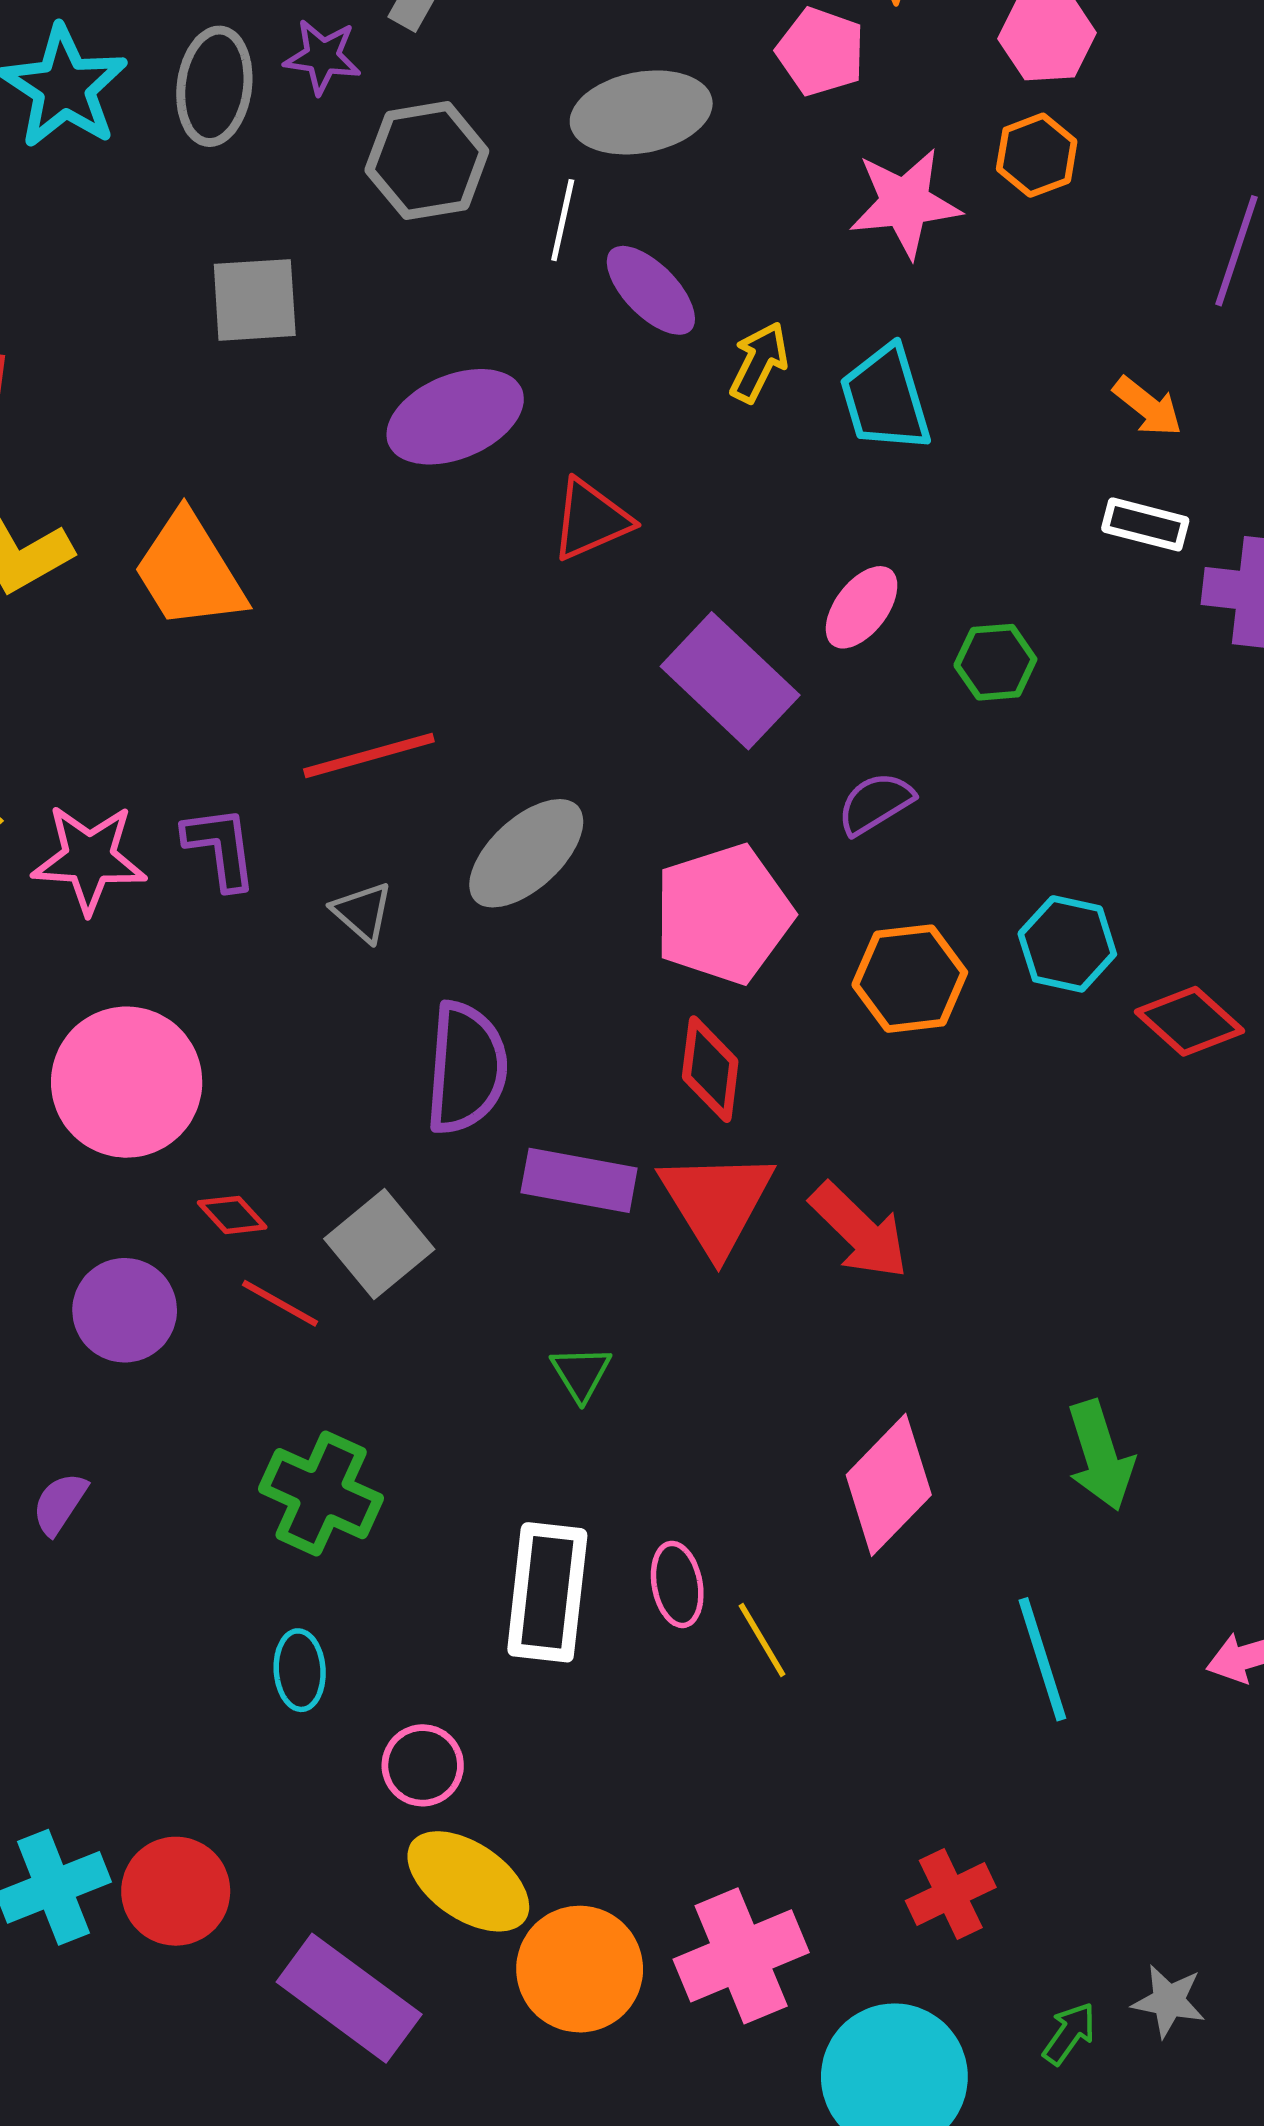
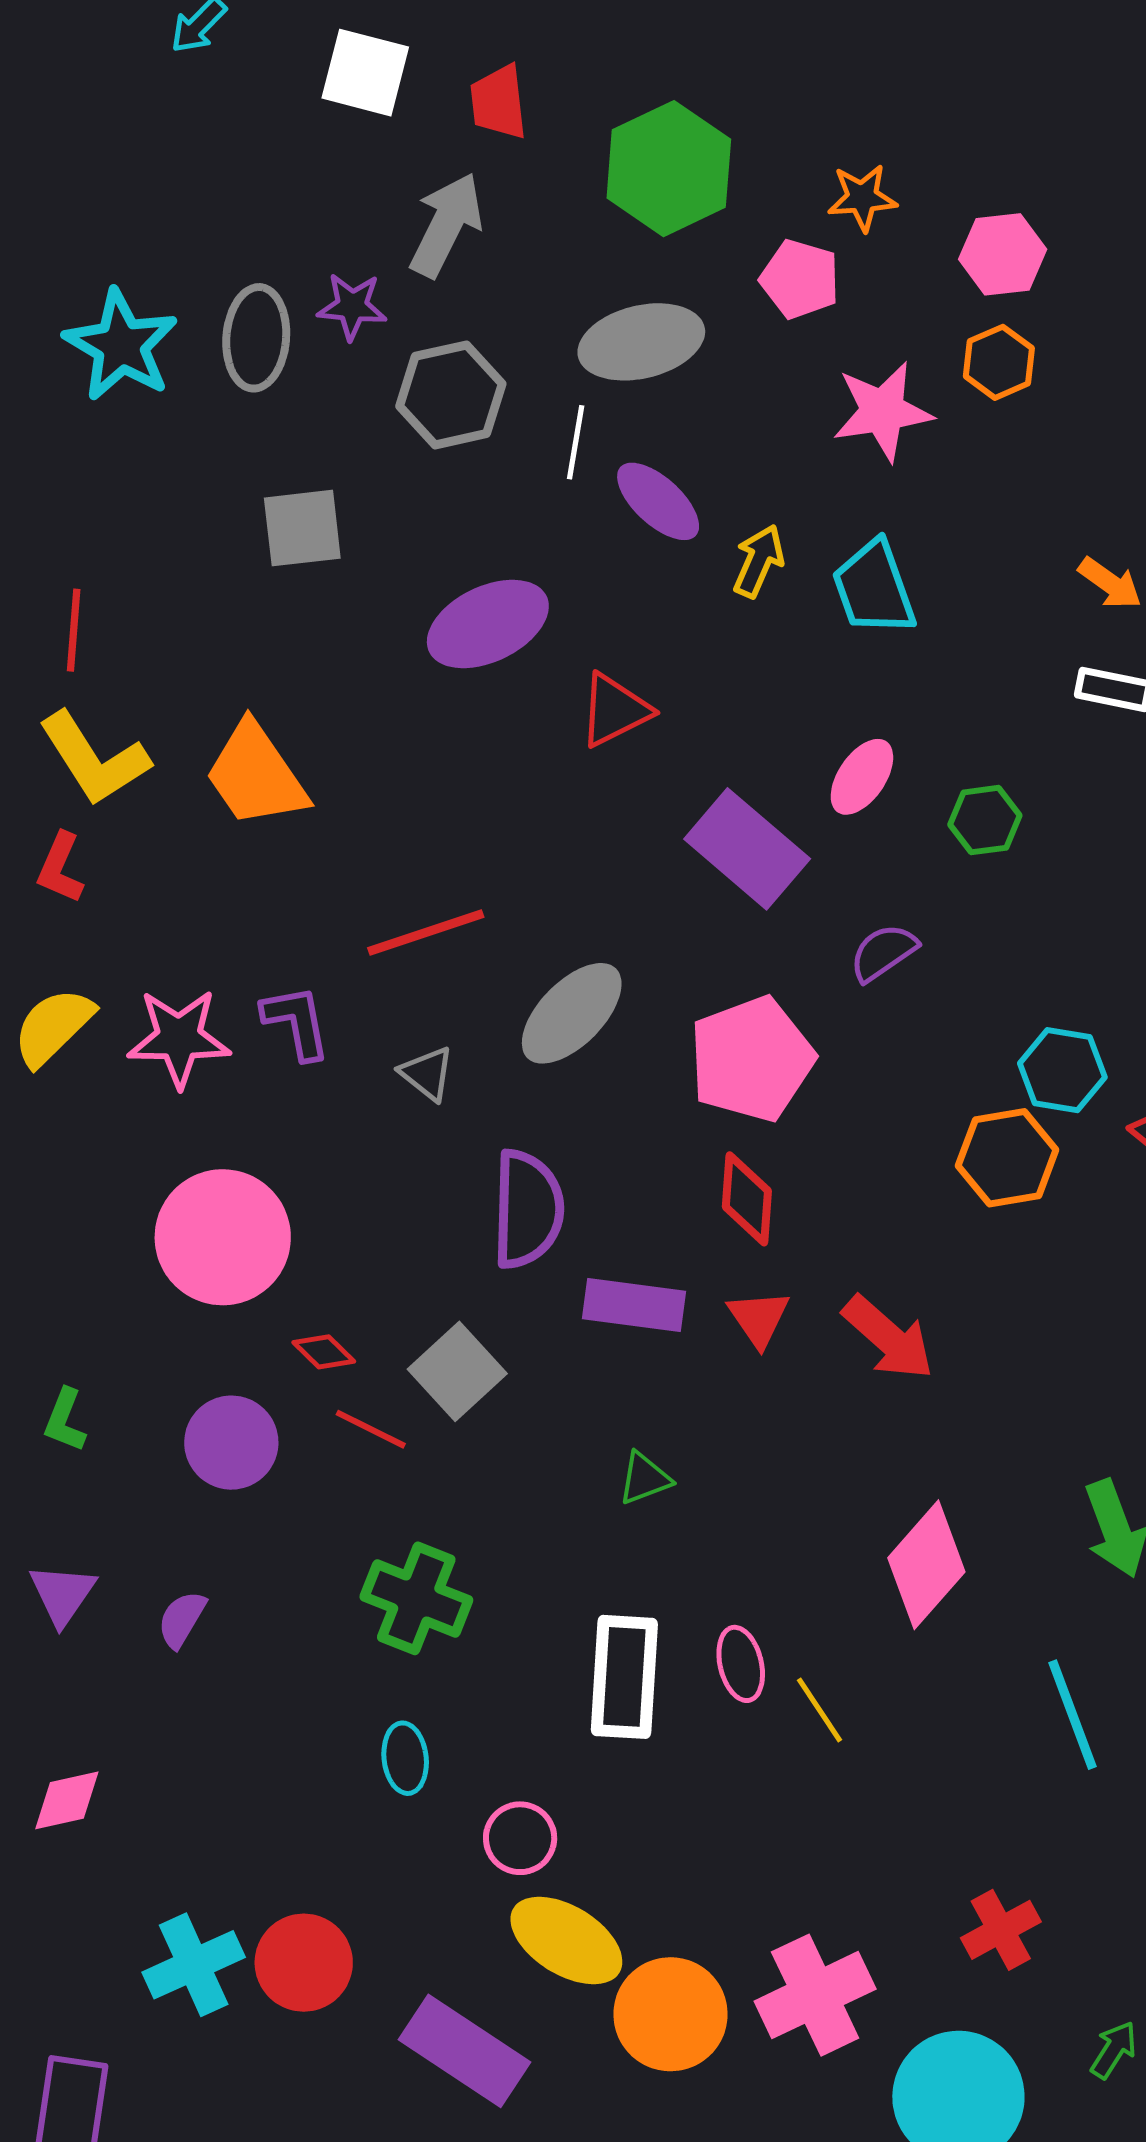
orange hexagon: (910, 979) -> (1007, 1158), moved
red triangle: (717, 1202) -> (759, 1318), size x0.6
green triangle: (581, 1373) -> (645, 1478), turned 44

